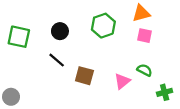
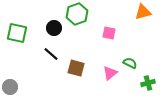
orange triangle: (141, 13) -> (143, 12), moved
green hexagon: (103, 26) -> (77, 14), moved
pink square: (145, 36) -> (109, 33), moved

